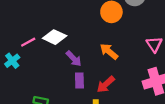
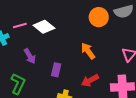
purple arrow: (74, 59) -> (30, 56), moved
red arrow: (106, 84) -> (90, 81), moved

